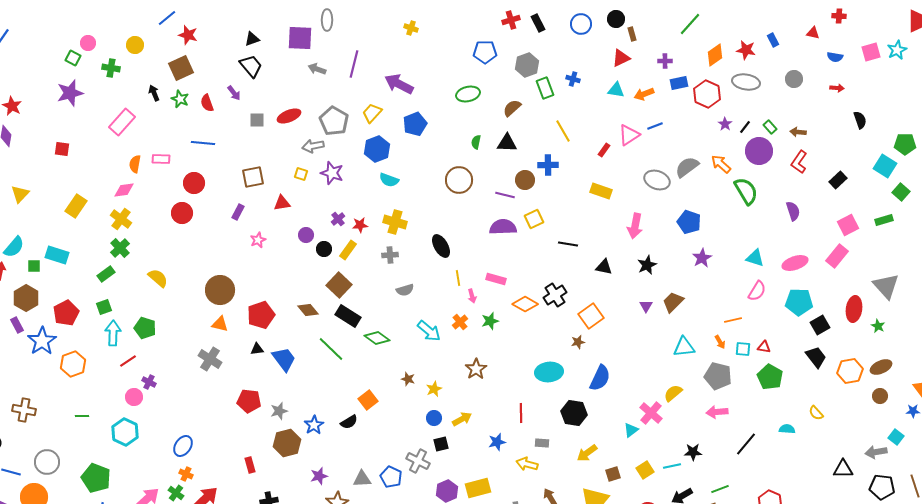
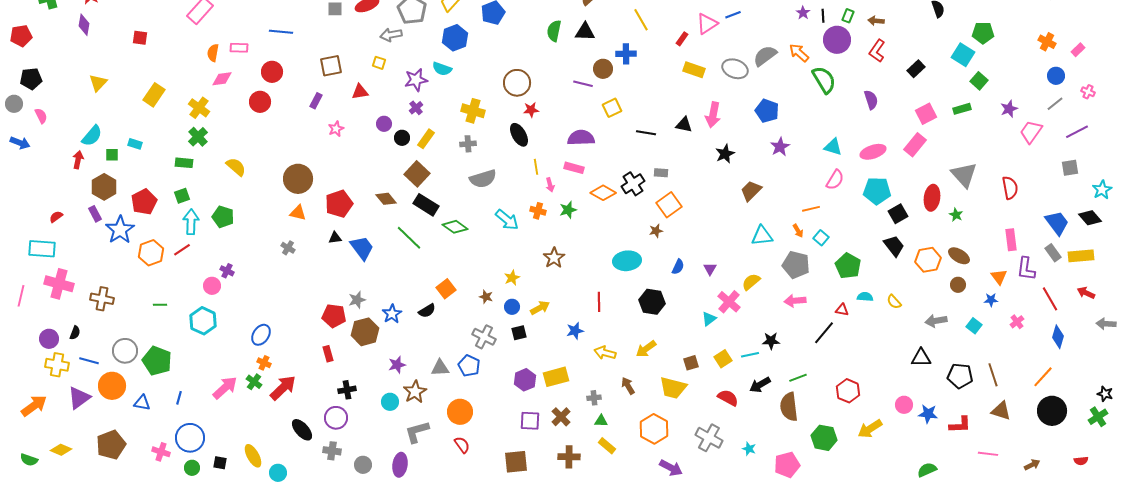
black line: (745, 127) -> (823, 16), turned -40
green rectangle: (770, 127) -> (848, 16), turned 64
green semicircle: (476, 142) -> (554, 31), size x1.5
purple star: (332, 173) -> (416, 80), moved, turned -30
cyan semicircle: (389, 180) -> (442, 69), moved
brown circle: (459, 180) -> (517, 83), moved
pink diamond: (124, 190) -> (222, 79), moved
yellow rectangle: (601, 191) -> (694, 70), moved
red star: (360, 225) -> (531, 110), moved
purple semicircle: (503, 227) -> (581, 138), moved
cyan rectangle: (57, 255) -> (135, 144), size x0.6
black triangle: (604, 267) -> (684, 125), moved
green rectangle: (106, 274) -> (184, 163), turned 42
gray semicircle: (405, 290) -> (483, 179), size x1.5
purple triangle: (646, 306) -> (710, 269), moved
orange cross: (460, 322) -> (538, 211), turned -35
red triangle: (764, 347) -> (842, 310), moved
cyan square: (743, 349) -> (821, 238), turned 35
gray cross: (210, 359) -> (288, 248), size x0.6
red line: (128, 361) -> (182, 250), moved
brown ellipse: (881, 367) -> (959, 256), turned 55
blue semicircle: (600, 378) -> (678, 267), size x0.6
brown star: (408, 379) -> (486, 297), moved
red pentagon: (249, 401) -> (334, 316), moved
cyan semicircle: (787, 429) -> (865, 297), moved
gray rectangle: (542, 443) -> (661, 173), moved
gray arrow: (876, 452) -> (936, 321), moved
yellow arrow: (587, 453) -> (646, 349), moved
gray cross: (418, 461) -> (484, 337), moved
green pentagon: (96, 478) -> (157, 361), moved

